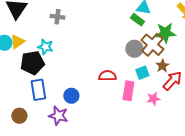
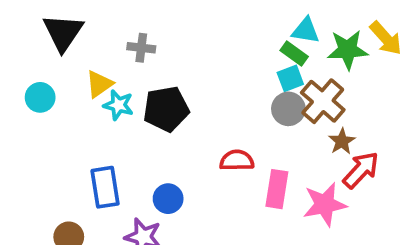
green star: (165, 33) -> (348, 50), moved
yellow triangle: (17, 42) -> (99, 84), moved
black pentagon: (32, 63) -> (166, 109), moved
cyan square: (142, 73) -> (290, 78), moved
pink star: (153, 99) -> (325, 204), size x1.6

